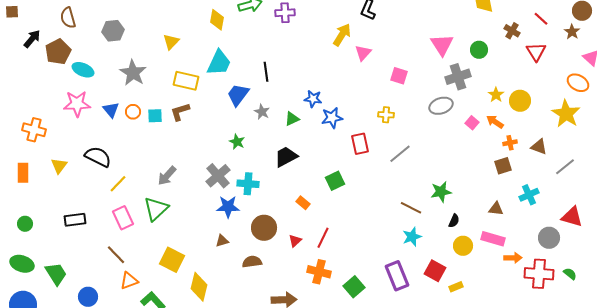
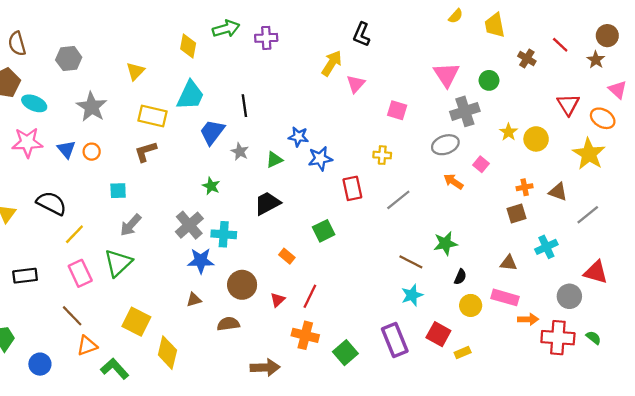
red triangle: (536, 52) -> (568, 105), moved
cyan square: (155, 116) -> (118, 191), moved
orange arrow: (495, 122) -> (453, 181), moved

